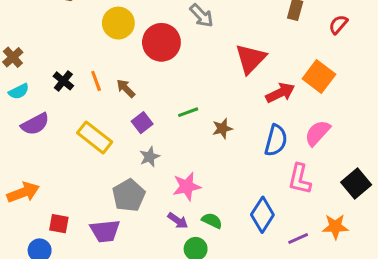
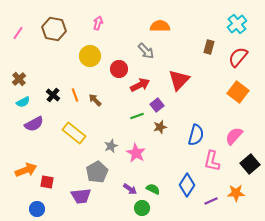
red semicircle: (338, 25) -> (238, 57), size x1.5
red circle: (161, 42) -> (119, 69), size x0.7
orange square: (319, 77) -> (238, 92), moved
red arrow: (280, 93) -> (140, 85), moved
purple square: (142, 123) -> (157, 105), moved
pink semicircle: (317, 133) -> (234, 136), moved
pink star: (187, 186) -> (136, 153), moved, turned -30
red square: (59, 224) -> (47, 182), moved

